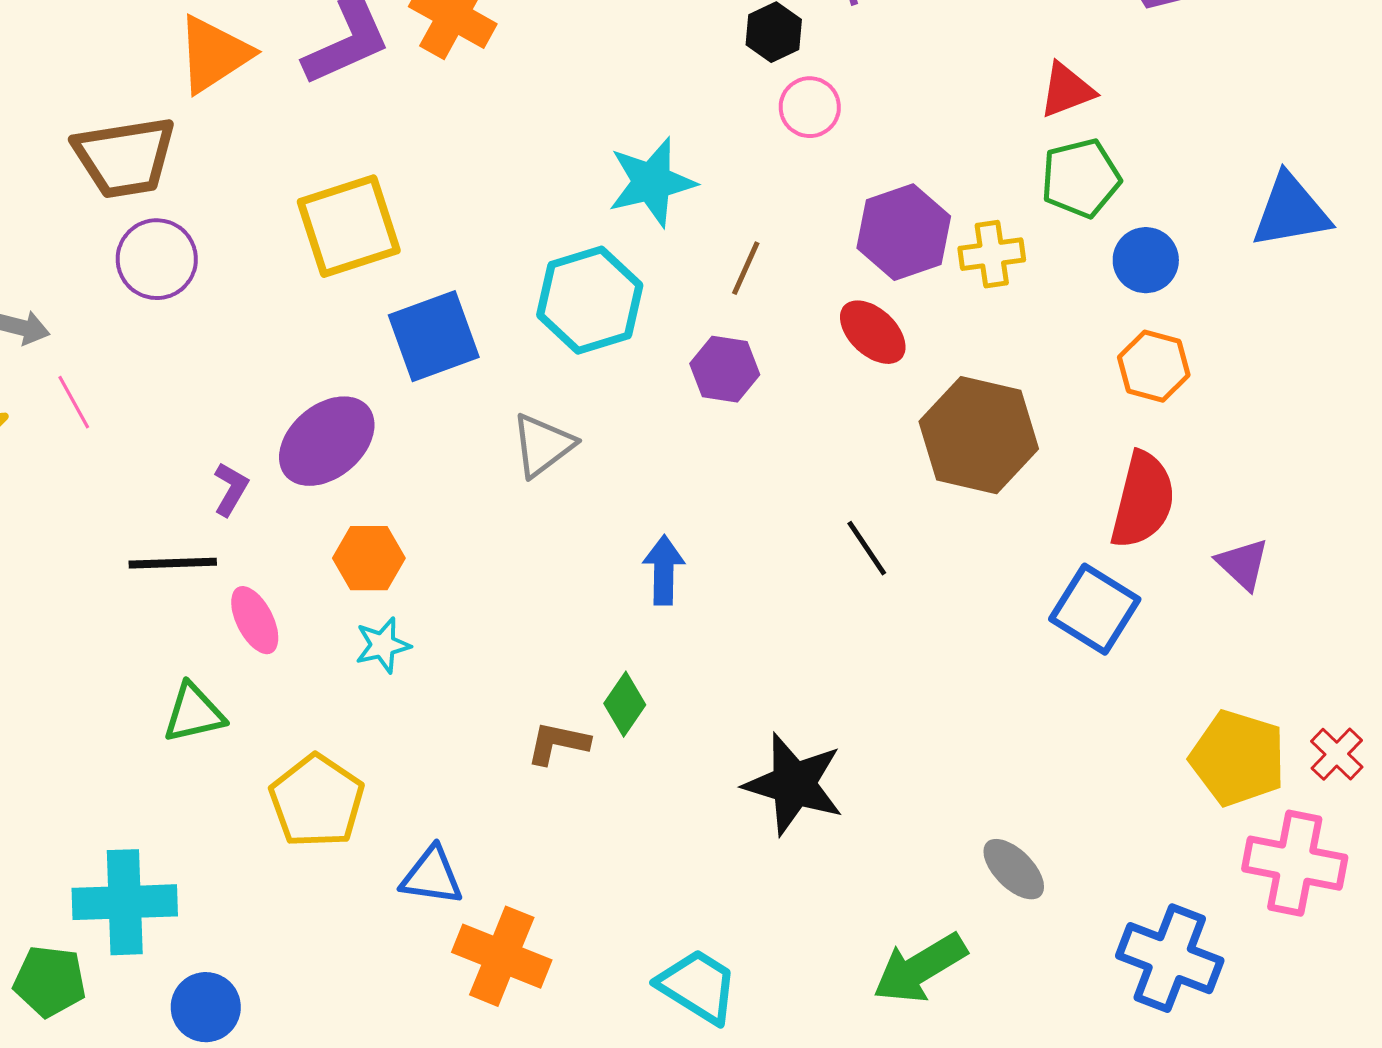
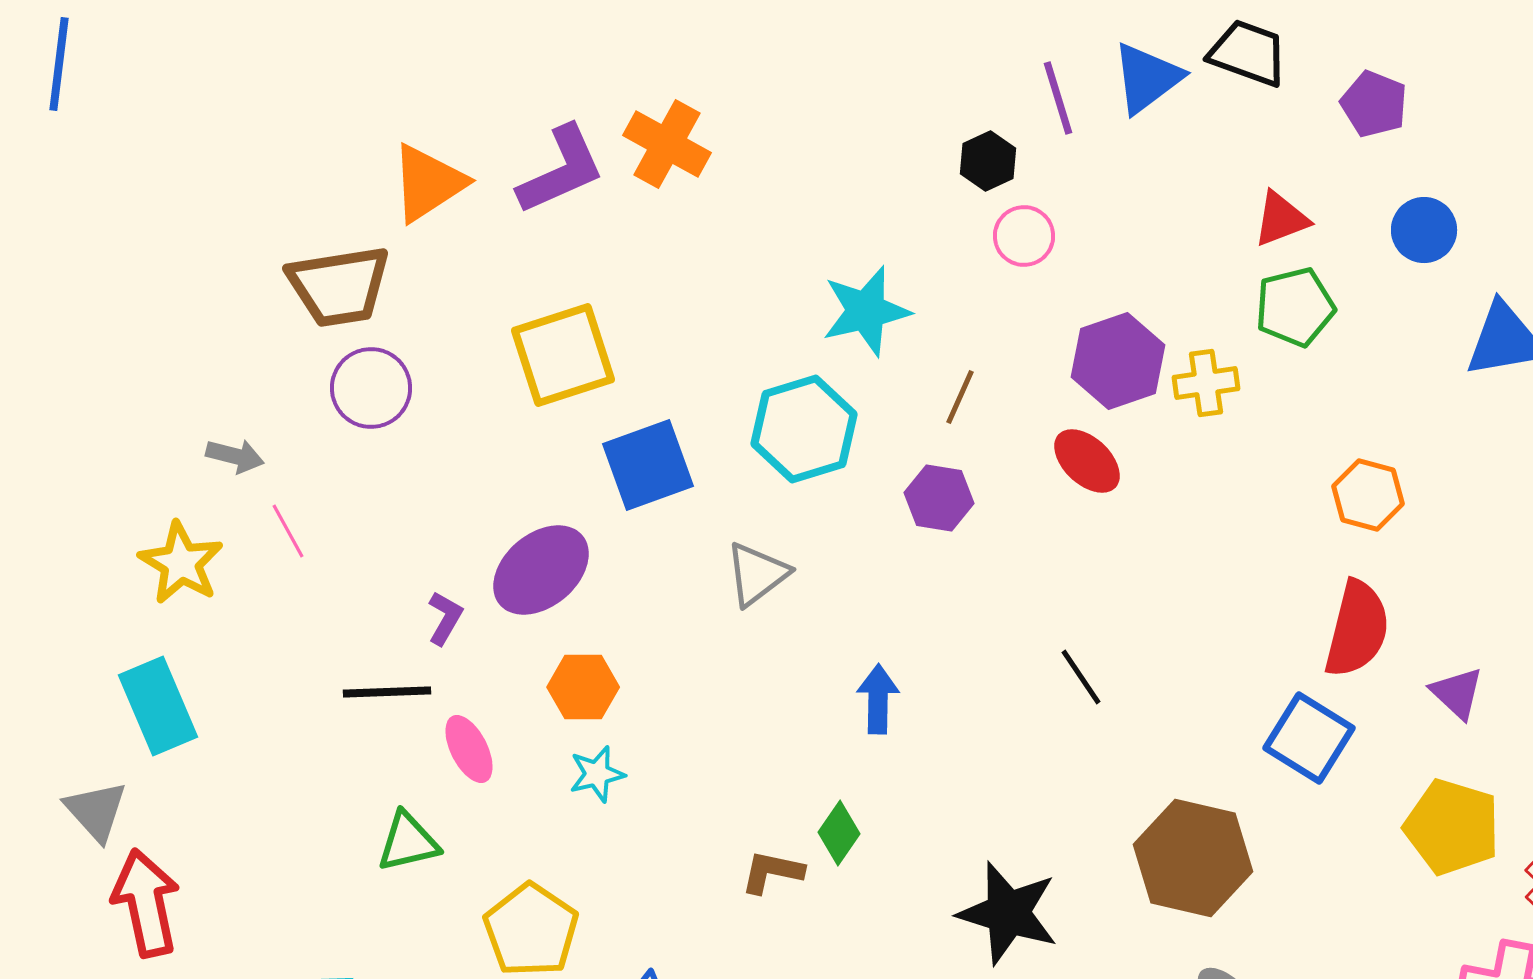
blue circle: (1146, 260) -> (1424, 230), moved
brown hexagon: (979, 435) -> (1193, 858), moved
yellow pentagon: (1238, 758) -> (1452, 827), moved

